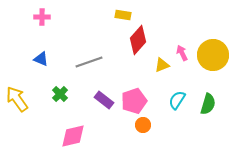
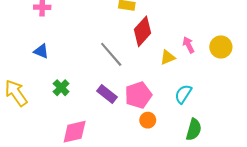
yellow circle: (213, 55) -> (221, 47), size x0.7
gray line: (89, 62) -> (111, 54), moved, turned 68
green semicircle: (208, 104) -> (194, 130), moved

